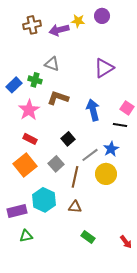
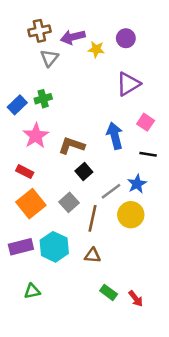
purple circle: (102, 16) -> (126, 38), moved
yellow star: (78, 21) -> (96, 49), moved
gray triangle: (52, 64) -> (49, 58), moved, turned 49
green cross: (35, 80) -> (43, 99), turned -32
brown L-shape: (58, 98) -> (72, 146), moved
pink square: (127, 108) -> (146, 122), moved
red rectangle: (30, 139) -> (25, 172), moved
purple rectangle: (17, 211) -> (21, 247), moved
red arrow: (126, 242) -> (136, 299), moved

